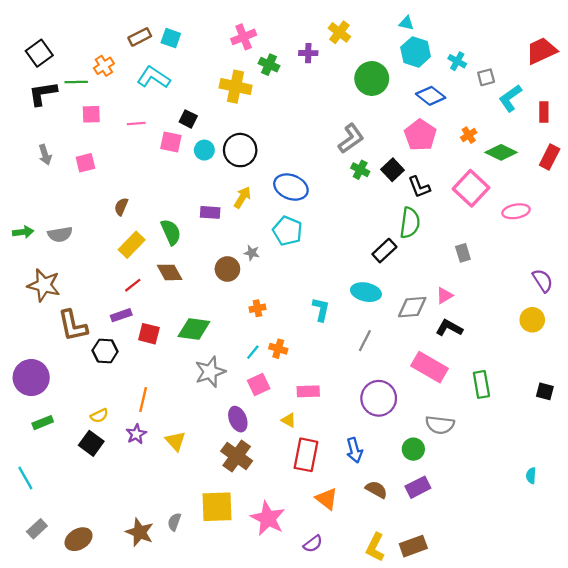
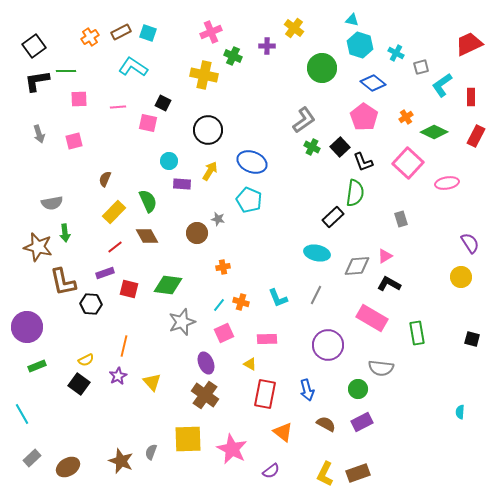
orange cross: (104, 66) -> (90, 37), moved
cyan circle: (204, 150) -> (169, 161), moved
green arrow: (23, 232) -> (65, 233), moved, turned 90
cyan L-shape: (321, 309) -> (278, 298), moved, turned 145

